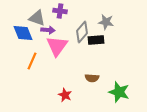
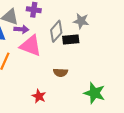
pink triangle: (57, 46) -> (31, 46), turned -45
brown semicircle: (92, 78) -> (60, 72), moved

